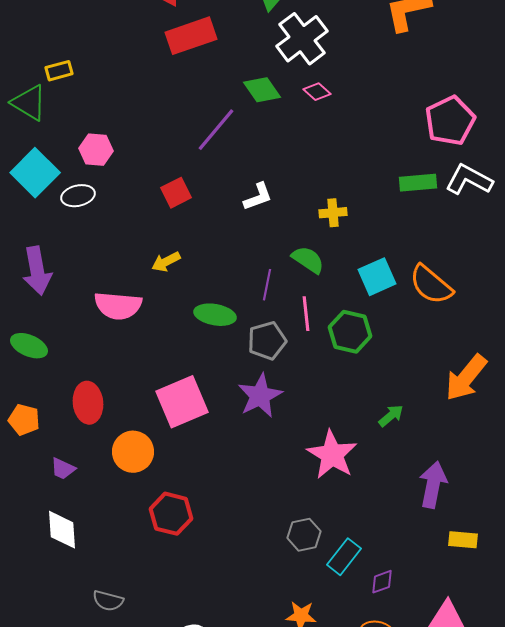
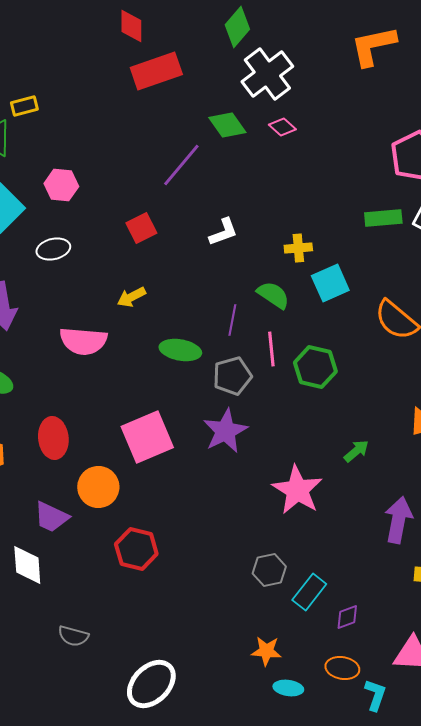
white ellipse: (78, 196) -> (53, 249), moved
cyan square: (377, 277) -> (330, 283), moved
purple trapezoid: (63, 469) -> (51, 517), moved, size x1.4

